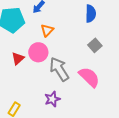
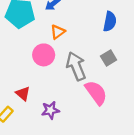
red triangle: (18, 58) -> (23, 94), moved, turned -48
gray arrow: (59, 69) -> (76, 66), moved

